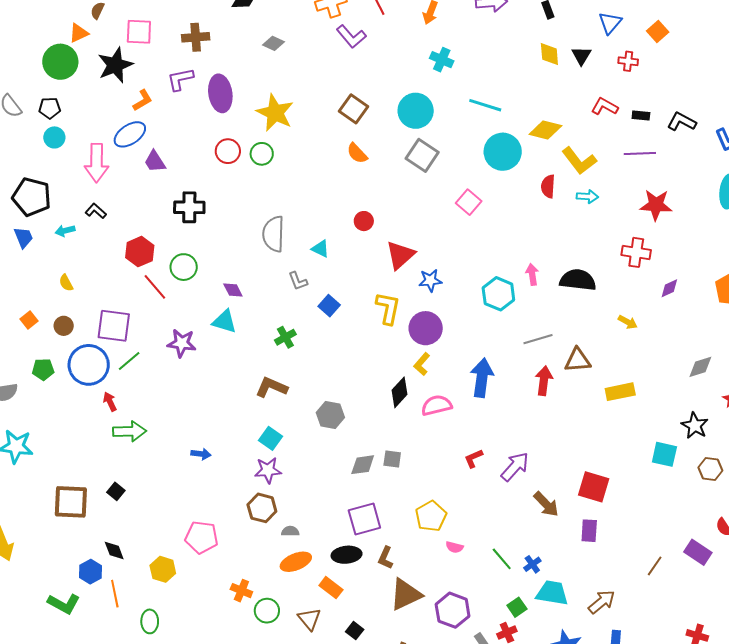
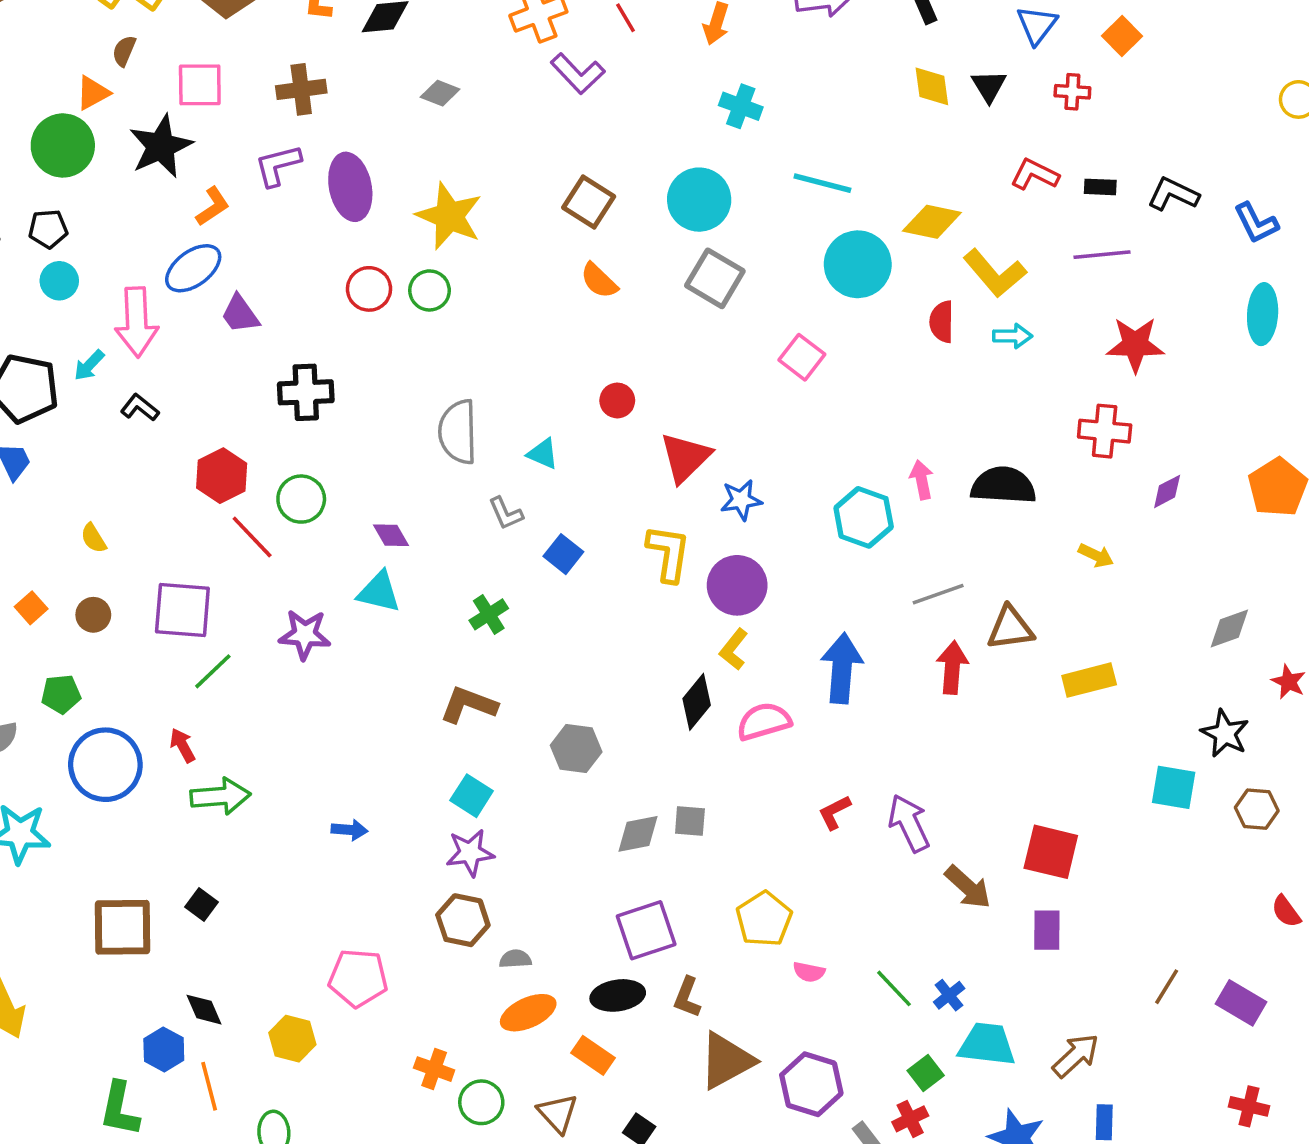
cyan arrow: (65, 231) -> (89, 365), moved, turned -30
blue circle: (89, 365) -> (105, 765), moved
purple arrow: (515, 467) -> (909, 823), turned -64
purple rectangle: (698, 552) -> (1241, 1003), moved
green L-shape: (64, 604) -> (120, 1109), turned 76

